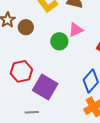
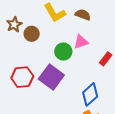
purple square: (45, 87) -> (51, 77), moved

